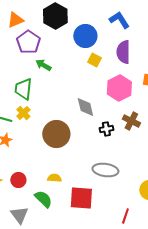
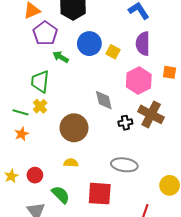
blue circle: (85, 36) -> (89, 44), moved
brown cross: (131, 121) -> (151, 114), size x1.4
yellow semicircle: (54, 178) -> (71, 163), moved

